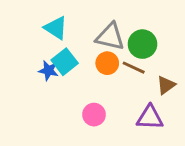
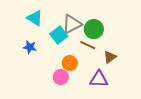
gray triangle: (110, 37) -> (72, 24), turned -40
cyan square: (65, 62) -> (59, 35), moved
orange circle: (107, 63) -> (70, 63), moved

